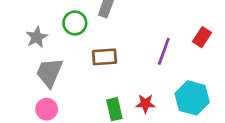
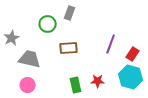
gray star: (37, 37) -> (12, 38), moved
red rectangle: (202, 37) -> (133, 54), moved
gray trapezoid: (49, 72) -> (30, 59), turned 80

